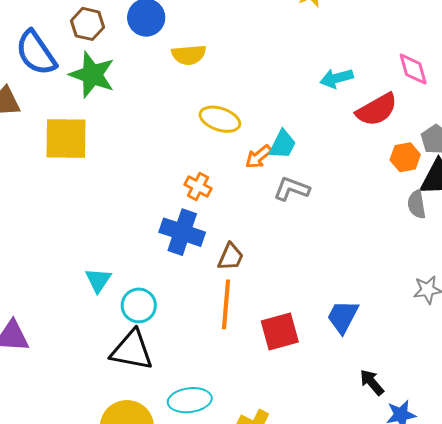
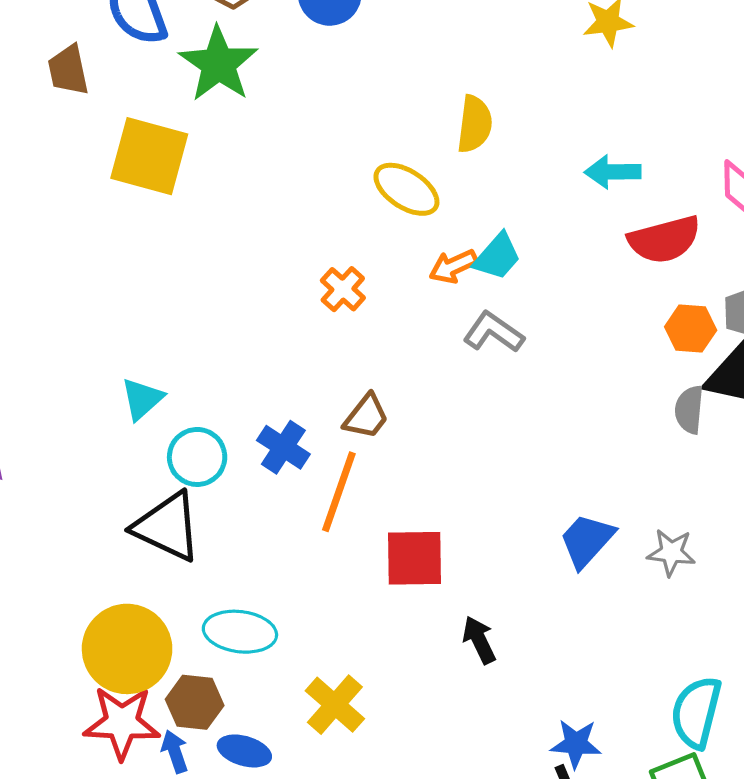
yellow semicircle: (189, 55) -> (475, 124), moved, turned -92
blue cross: (182, 232) -> (283, 447), moved, size x0.7
blue trapezoid: (343, 317) -> (587, 540), moved
black arrow: (372, 382) -> (479, 640), moved

